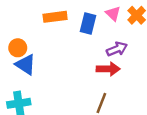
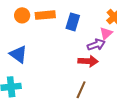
pink triangle: (113, 14) -> (106, 33), moved, turned 32
orange circle: (18, 48) -> (22, 15), moved

